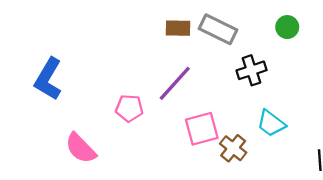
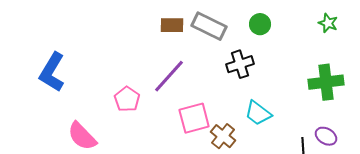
green circle: (287, 27) -> (260, 24), moved
pink pentagon: (129, 108) -> (127, 99), turned 30

